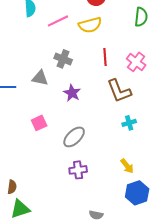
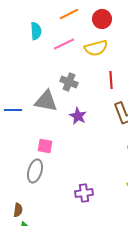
gray triangle: (40, 78) -> (46, 101), size x1.4
pink square: (39, 123) -> (45, 146), turned 35
gray ellipse: (74, 137) -> (35, 171), moved, turned -30

